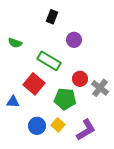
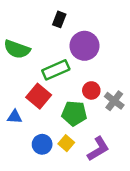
purple circle: (74, 40) -> (84, 46), size x1.6
green semicircle: (15, 43) -> (17, 49), size x1.6
green rectangle: (49, 61) -> (56, 70), turned -55

